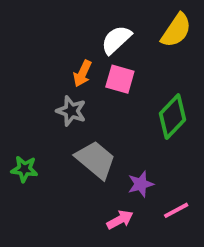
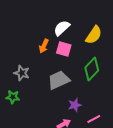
yellow semicircle: (176, 30) -> (94, 35), moved
gray star: (71, 111) -> (22, 73), moved
gray trapezoid: (96, 160) -> (59, 80), moved, turned -65

